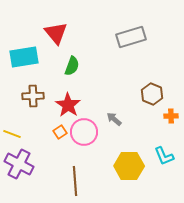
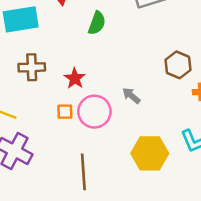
green semicircle: (72, 66) -> (97, 23), moved
red star: (68, 105) -> (75, 78), size x0.7
orange square: (60, 132) -> (65, 112), turned 32

